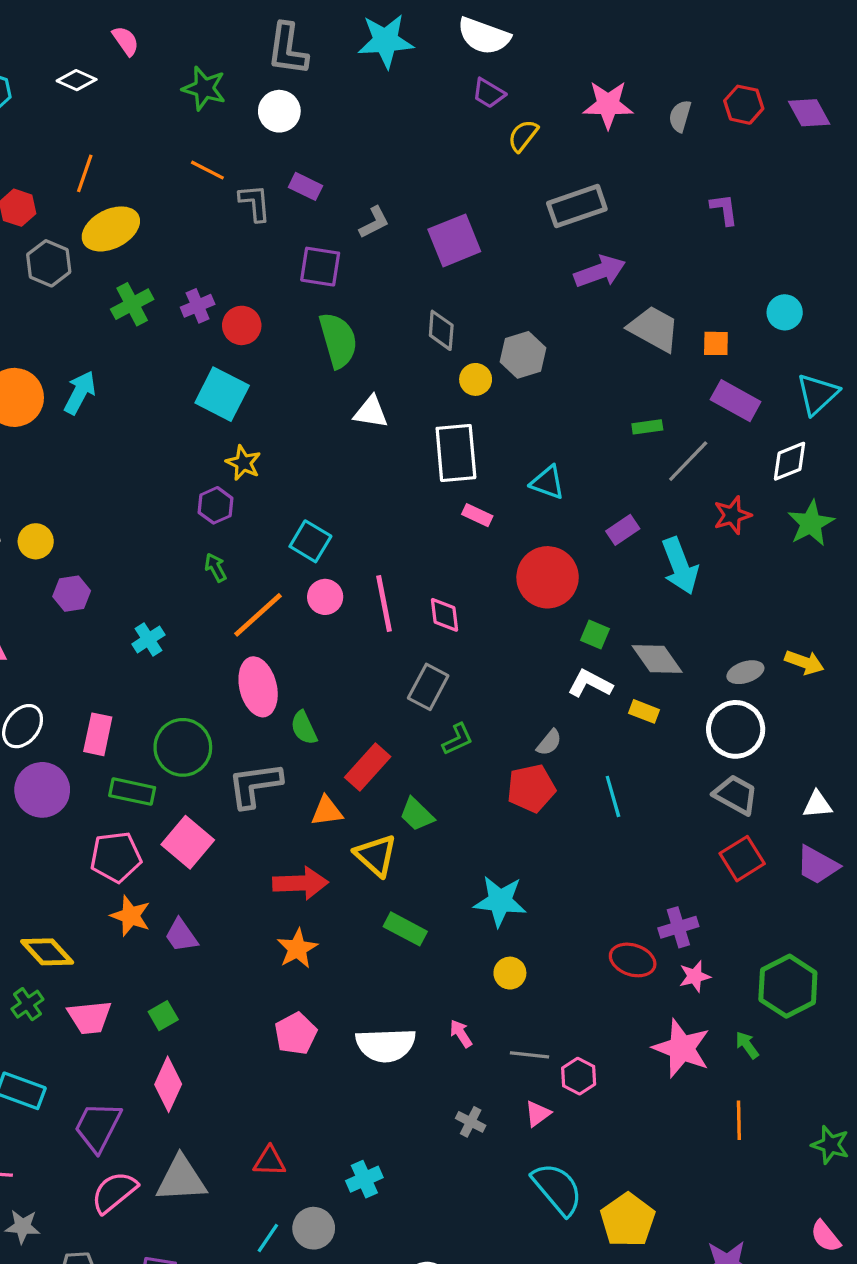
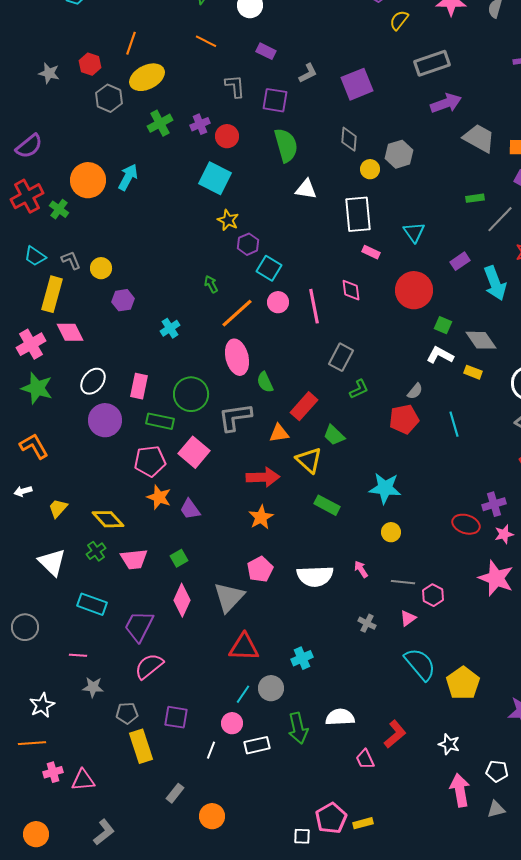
gray L-shape: (255, 203) -> (235, 86), moved
cyan triangle: (548, 482) -> (414, 232), turned 35
purple hexagon: (216, 505) -> (248, 244), moved
pink diamond: (444, 615) -> (351, 290), moved
red triangle: (270, 1161) -> (244, 647), size x1.5
gray triangle: (181, 1179) -> (229, 597), moved, turned -44

